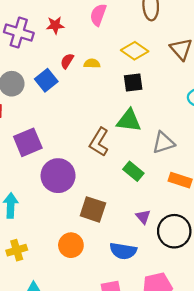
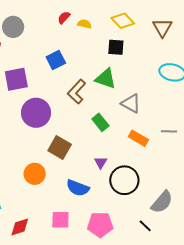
blue square: (46, 80) -> (56, 60), moved
gray triangle: (163, 143) -> (131, 104), turned 35

